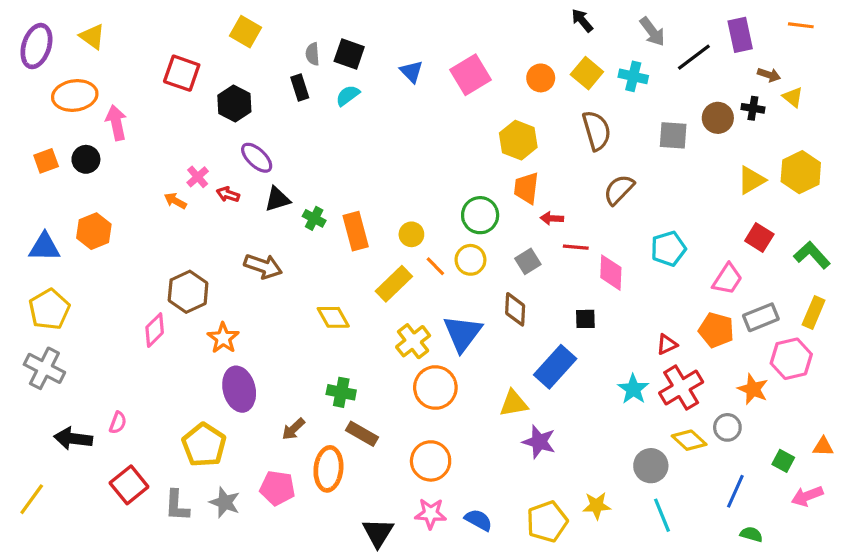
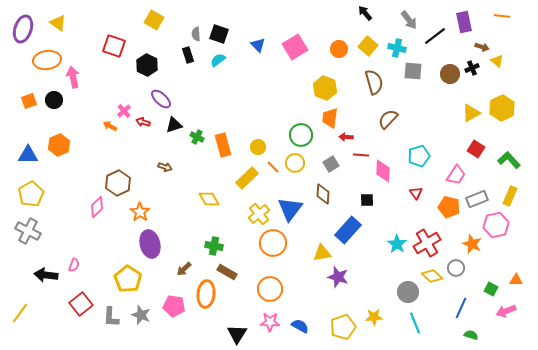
black cross: (753, 108) -> (472, 68), turned -32
gray square: (673, 135) -> (413, 71), moved
brown arrow: (263, 266) -> (165, 167), size x0.6
red triangle: (667, 344) -> (416, 193), moved, turned -40

